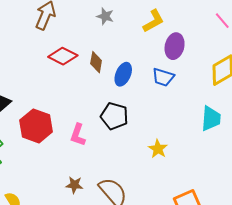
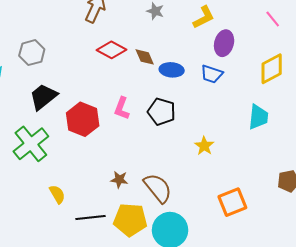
brown diamond: (96, 62) -> (145, 57), turned -35
blue ellipse: (123, 74) -> (172, 70), turned 70
pink L-shape: (78, 135) -> (122, 108), moved

